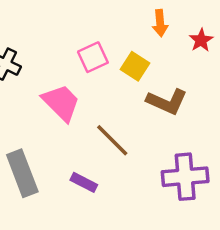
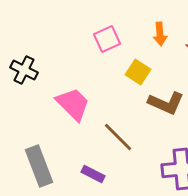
pink square: (93, 57) -> (107, 39), moved

